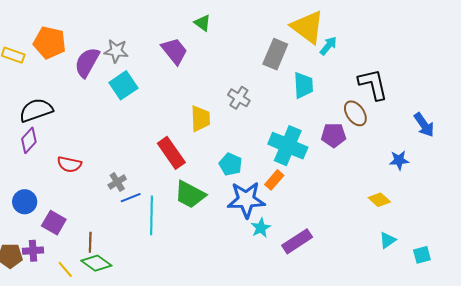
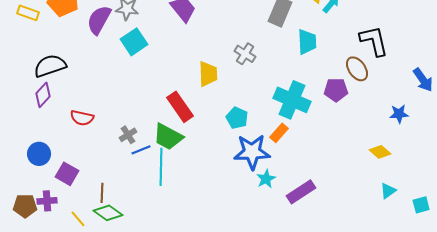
green trapezoid: (190, 194) -> (168, 137), moved

